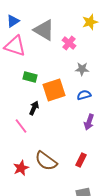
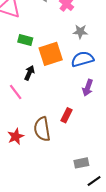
blue semicircle: (84, 95) -> (82, 59), size x1.5
red rectangle: (81, 160) -> (67, 115), moved
brown semicircle: (46, 161) -> (42, 129), turned 45

